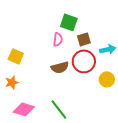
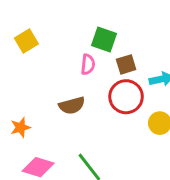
yellow square: (16, 56) -> (26, 41), moved, turned 35
brown semicircle: (60, 67) -> (72, 106), moved

